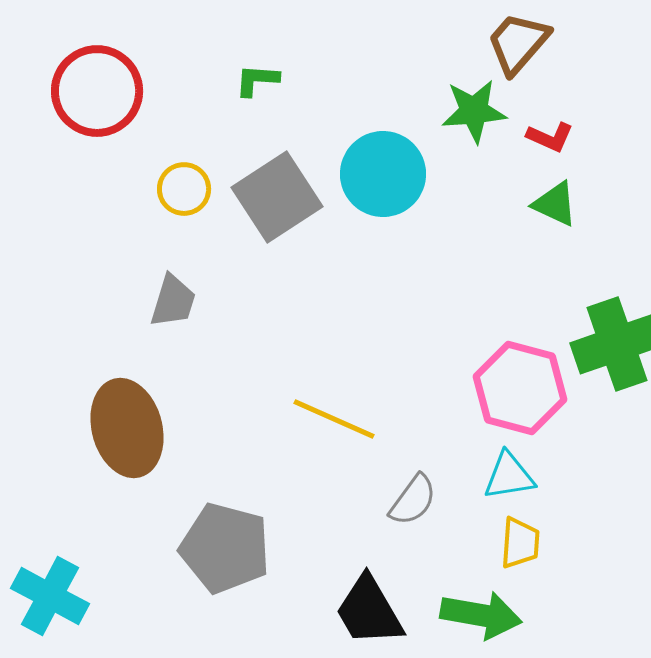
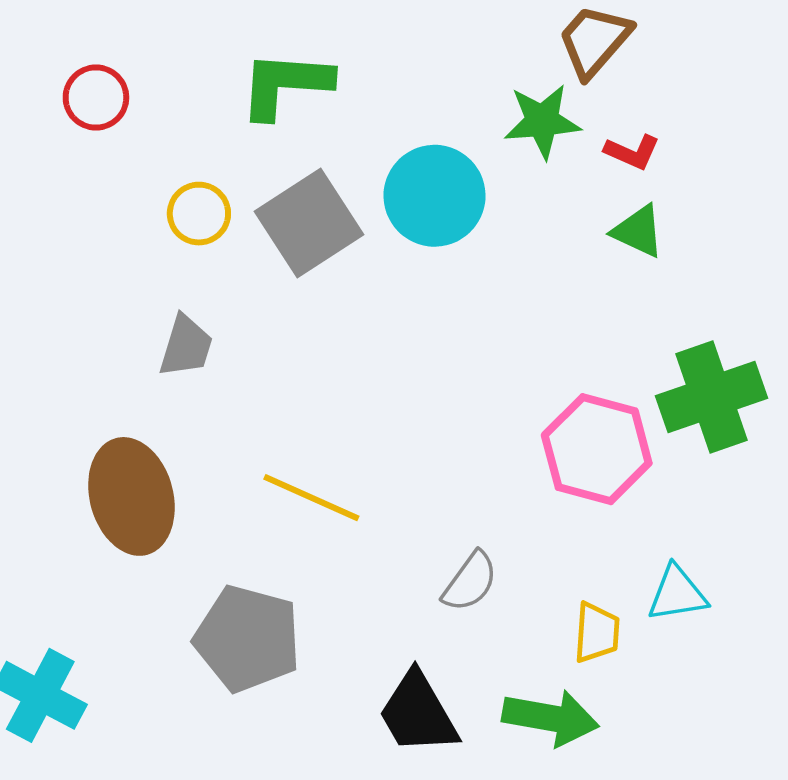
green L-shape: (257, 80) -> (285, 84), size x1.8
red circle: (97, 91) -> (96, 98), size x0.6
yellow line: (334, 419) -> (311, 498), moved
cyan triangle: (509, 476) -> (677, 594), moved

